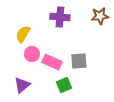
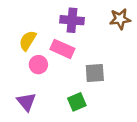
pink rectangle: (52, 62) -> (62, 49), moved
purple triangle: (22, 85) -> (26, 102), turned -30

